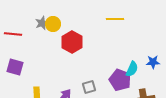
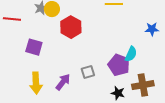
blue star: (153, 62) -> (152, 29), moved
purple square: (15, 67) -> (34, 47), moved

